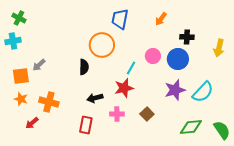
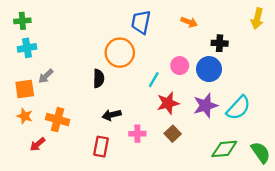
green cross: (19, 18) -> (22, 21), turned -32
orange arrow: (161, 19) -> (189, 22), turned -104
cyan cross: (13, 41) -> (27, 48), moved
yellow arrow: (219, 48) -> (257, 19), moved
red star: (124, 88) -> (168, 103), moved

